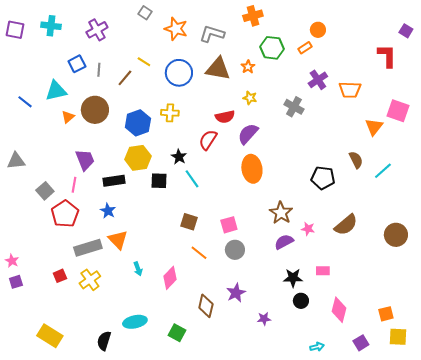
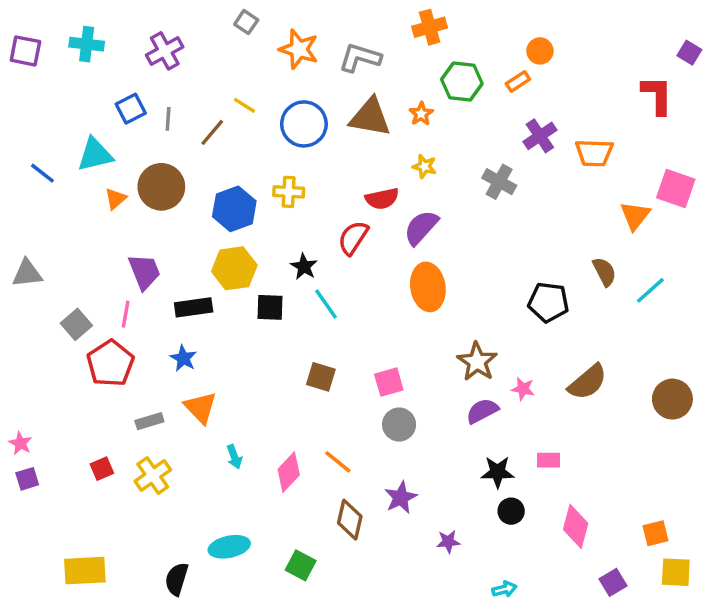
gray rectangle: (88, 248) -> (149, 421), size x0.6
orange line: (199, 253) -> (338, 462), moved
yellow rectangle: (50, 336) -> (85, 571), turned -35
cyan arrow: (317, 347) -> (504, 589), moved

